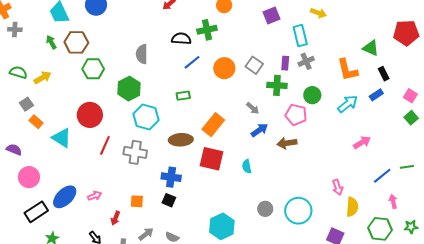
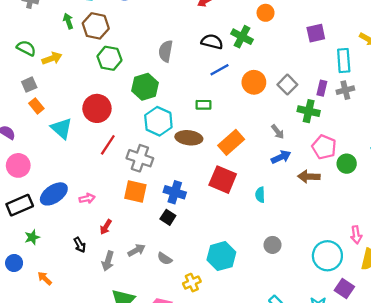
green cross: (207, 30) -> (242, 37), turned 30
green circle: (312, 95) -> (347, 164), moved
brown ellipse: (181, 140) -> (189, 138), moved
orange square: (137, 201) -> (135, 191), moved, size x1.5
cyan circle: (298, 211) -> (327, 256), moved

